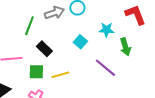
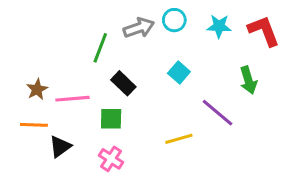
cyan star: (106, 30) -> (219, 26), moved
yellow line: (60, 75) -> (179, 139), moved

